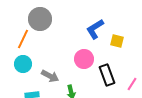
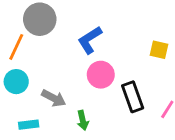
blue L-shape: (95, 29) -> (90, 40), moved
yellow square: (117, 41) -> (159, 50), moved

